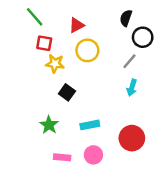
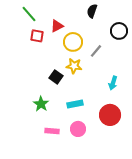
black semicircle: (126, 18) -> (92, 11), moved
red triangle: (77, 25) -> (57, 26), moved
gray line: (129, 61) -> (96, 51), moved
yellow star: (55, 64) -> (74, 66), moved
cyan arrow: (132, 88) -> (113, 83), moved

